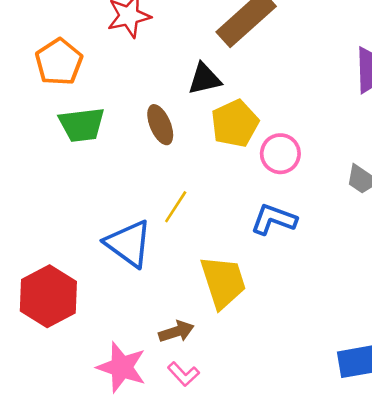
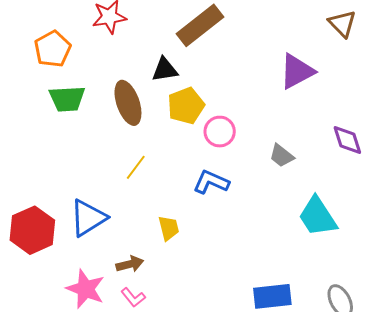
brown ellipse: (160, 125) -> (128, 103), size x1.4
blue triangle: (129, 244) -> (88, 218), moved, turned 48
yellow trapezoid: (223, 282) -> (169, 228), size x0.6

